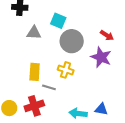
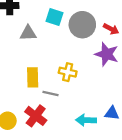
gray circle: (72, 41) -> (82, 25), moved
red cross: (34, 106) -> (36, 116), turned -30

